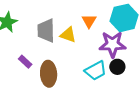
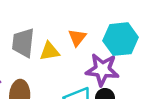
yellow triangle: (68, 35) -> (50, 51), turned -36

